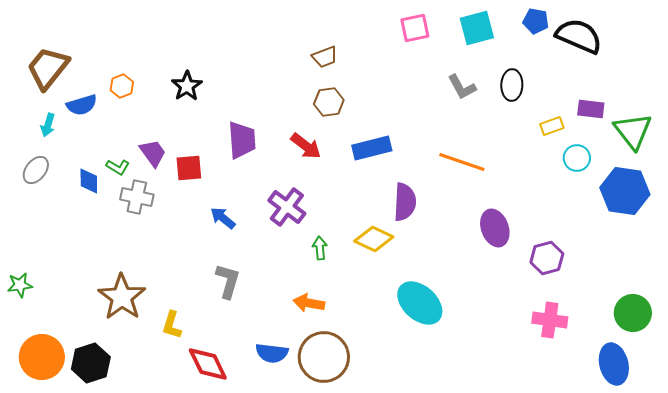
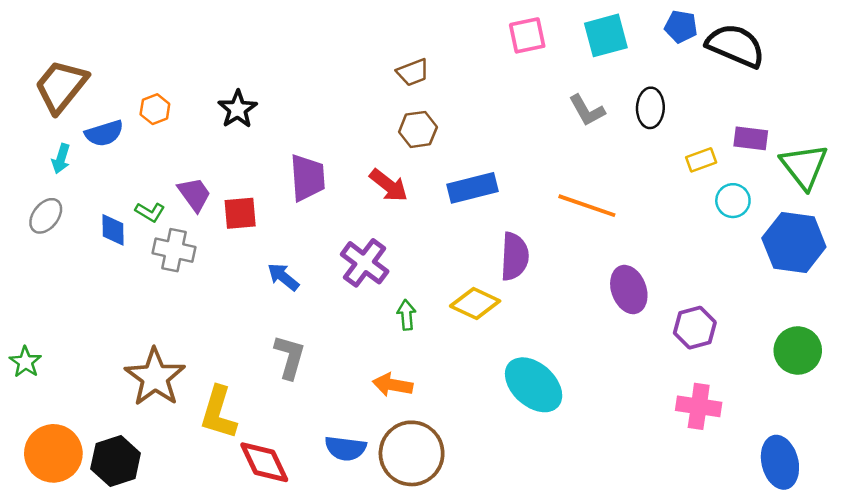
green star: (20, 285) -> (25, 362), turned -30
green circle: (633, 313) -> (798, 350), moved
yellow L-shape: (172, 325) -> (218, 413), size x1.5

